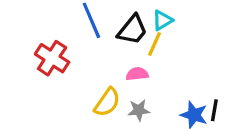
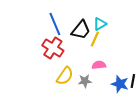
red cross: (52, 58) -> (53, 48), moved
pink semicircle: (137, 74) -> (99, 65), moved

